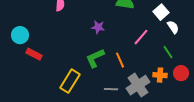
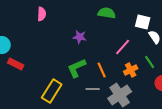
white square: (161, 12) -> (143, 22), turned -35
orange cross: (160, 75) -> (131, 70), moved, turned -32
gray line: (111, 89) -> (93, 89), moved

